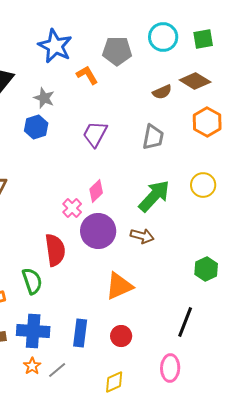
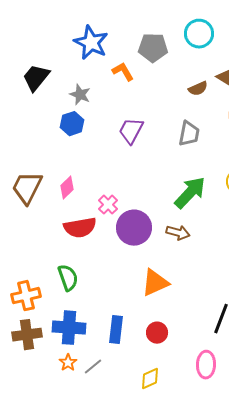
pink diamond: (96, 191) -> (67, 188), moved
red semicircle: (55, 250) -> (80, 228), moved, turned 88

